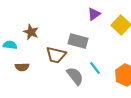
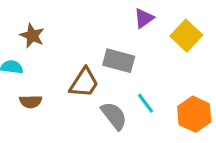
brown star: (31, 32) -> (32, 36), moved
brown trapezoid: (56, 55) -> (84, 83), turned -70

